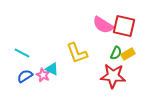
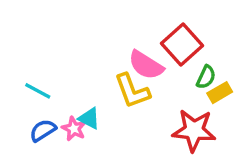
pink semicircle: (103, 25) -> (146, 65), moved
red square: (124, 26) -> (182, 45), moved, turned 35
green semicircle: (116, 53) -> (206, 77), moved

